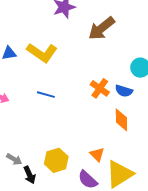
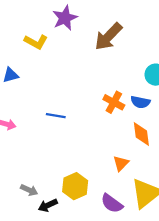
yellow L-shape: (42, 53) -> (36, 42), moved, size x0.7
orange triangle: (97, 154) -> (121, 163), moved, turned 35
black arrow: (30, 175) -> (48, 205), turned 96

